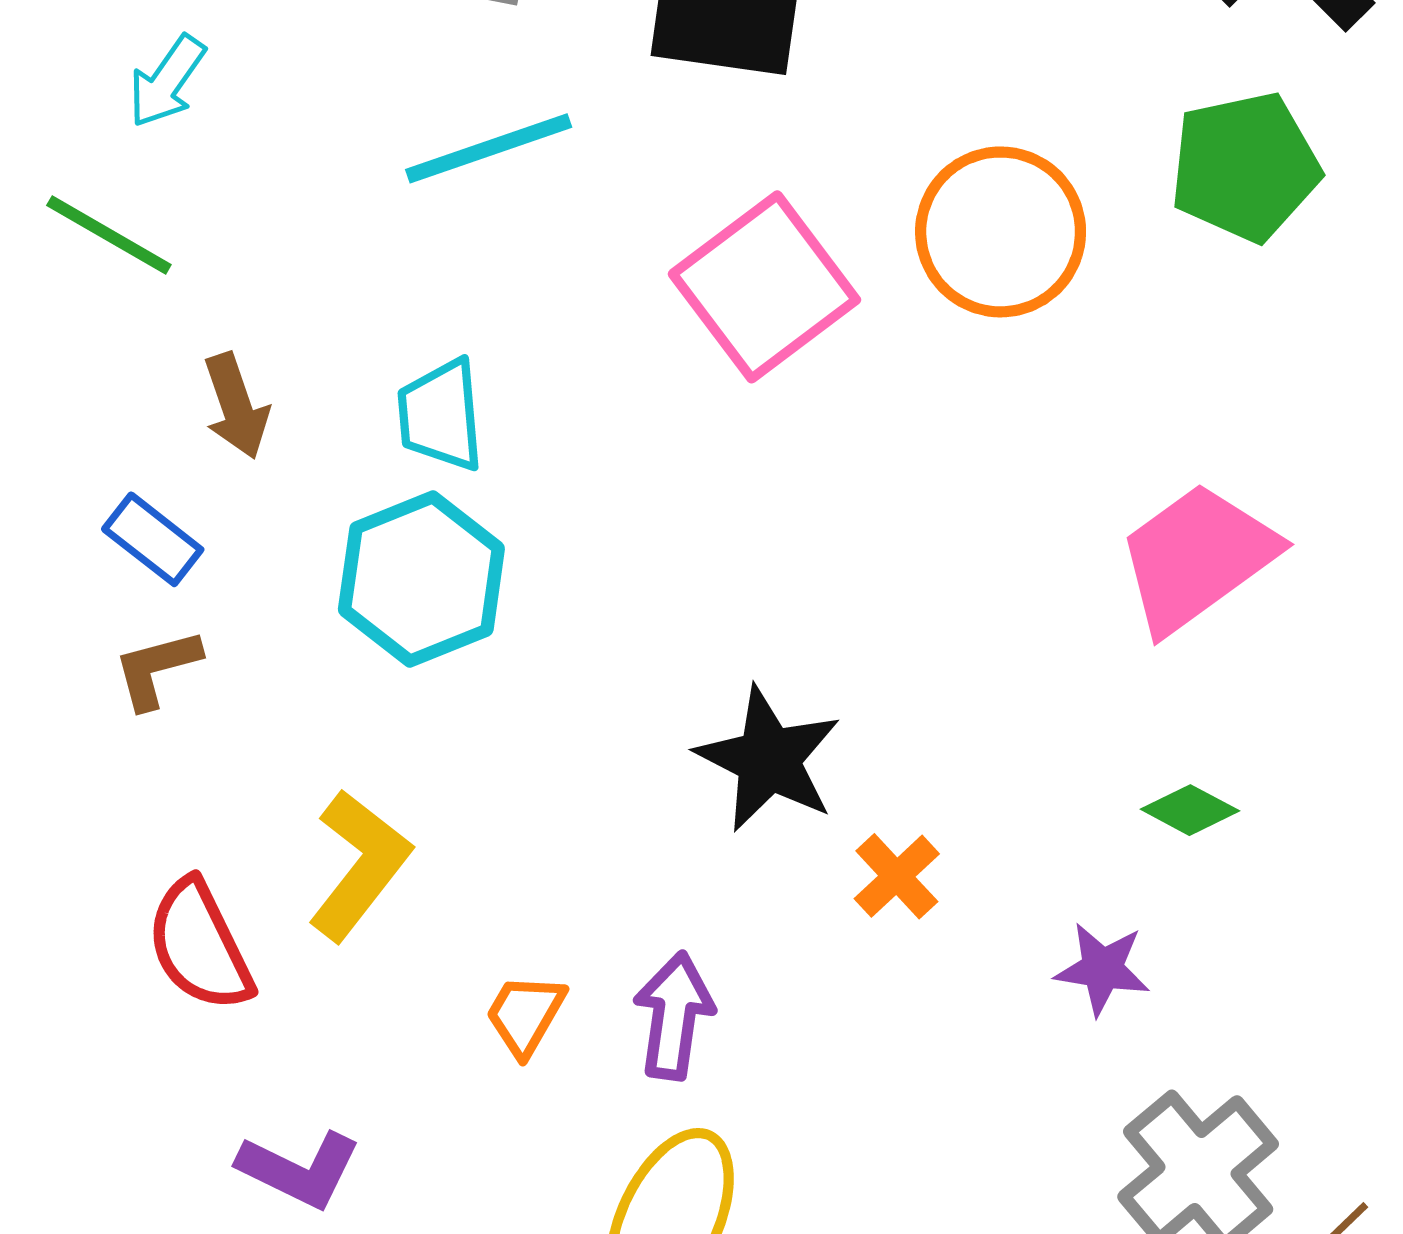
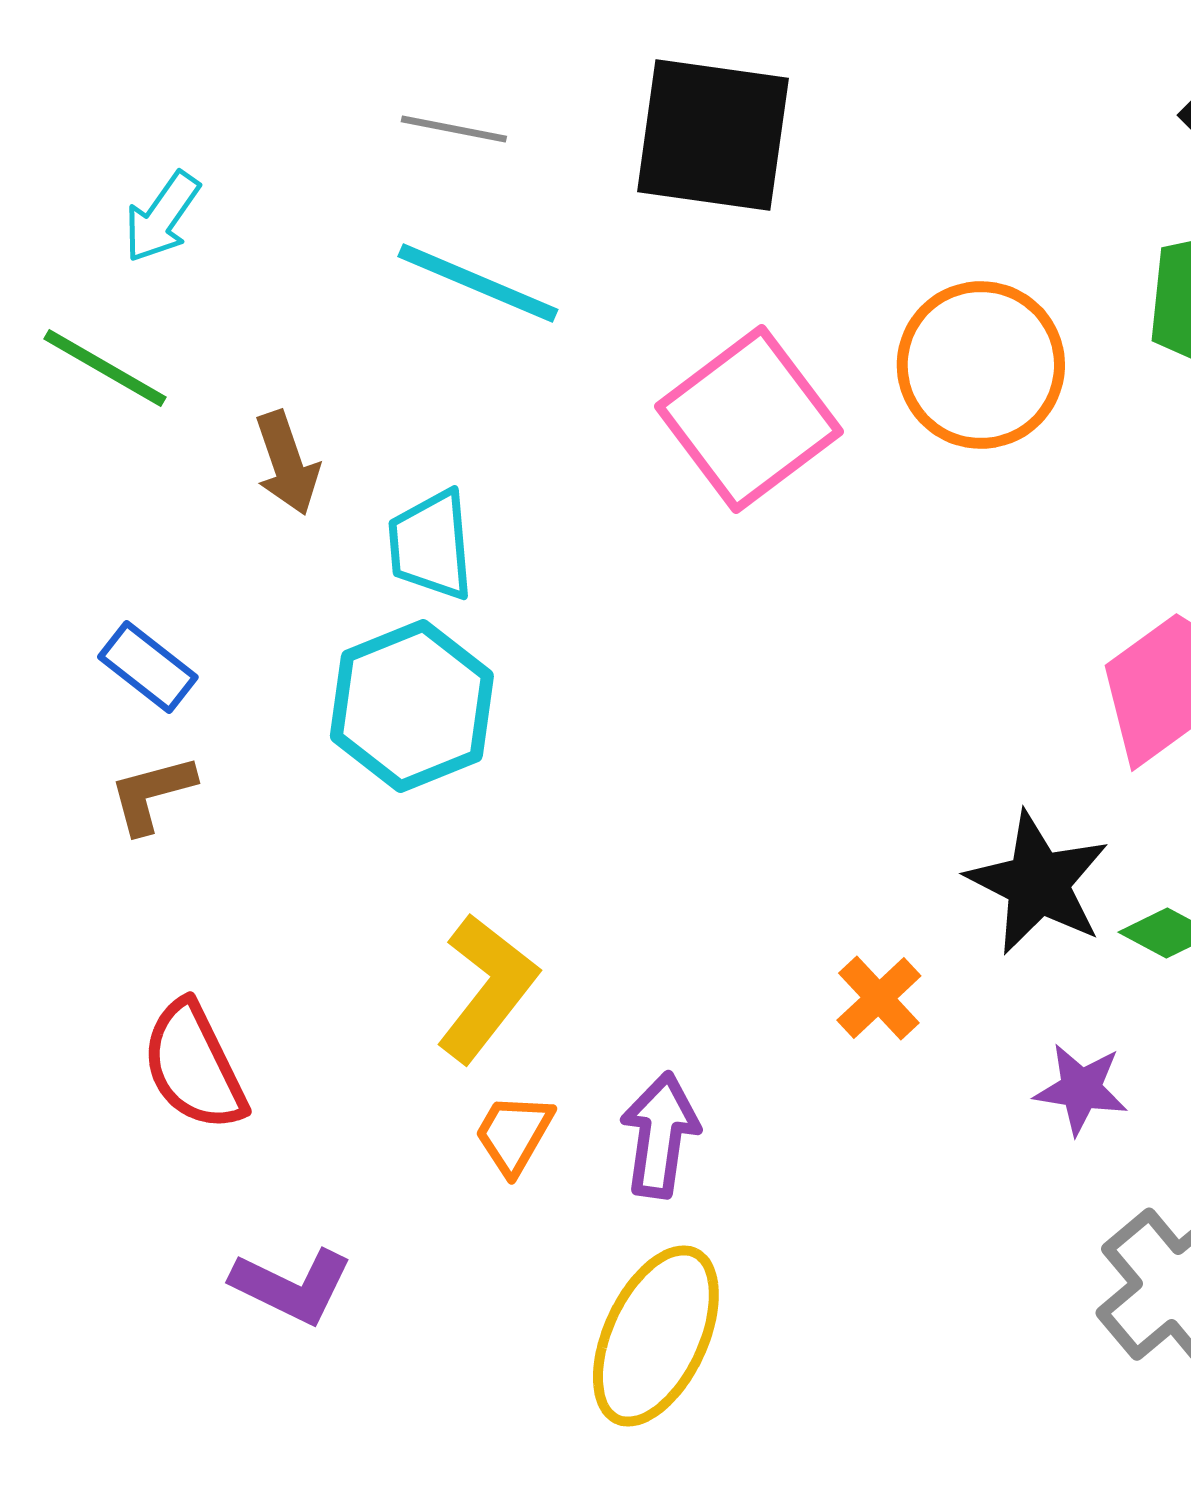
cyan line: (489, 148) -> (478, 283), turned 42
brown arrow: (236, 406) -> (287, 463), moved
black star: (769, 759) -> (1038, 883), moved
yellow L-shape: (359, 865) -> (487, 988), moved

